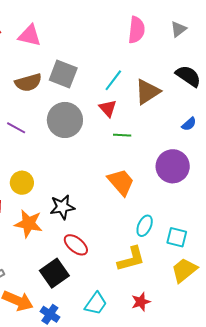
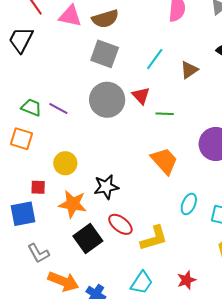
brown semicircle: (28, 83) -> (105, 19), moved
brown triangle: (147, 92) -> (189, 70), size x0.7
red triangle: (108, 108) -> (141, 96), moved
yellow L-shape: (131, 259) -> (154, 238), moved
black square: (54, 273) -> (88, 238), moved

